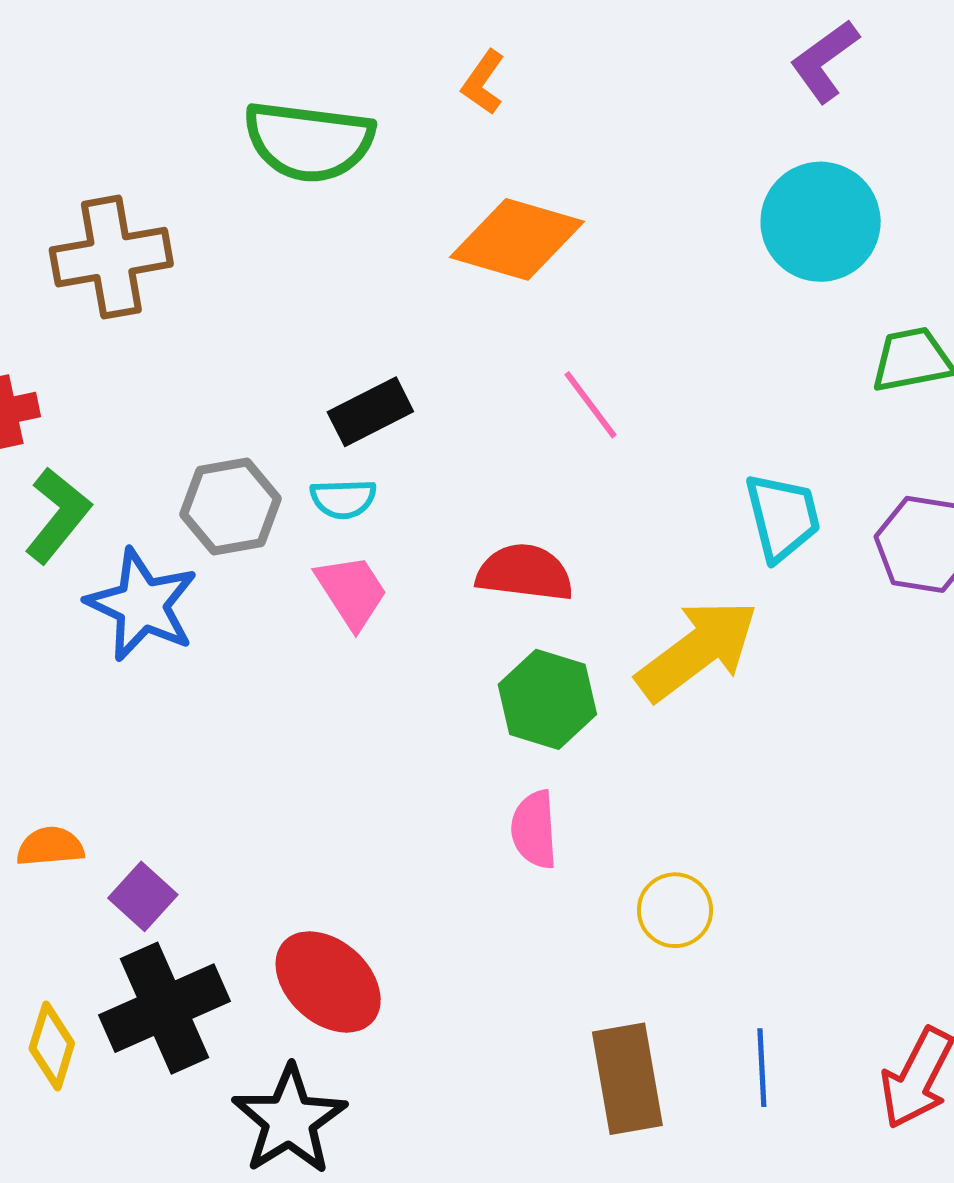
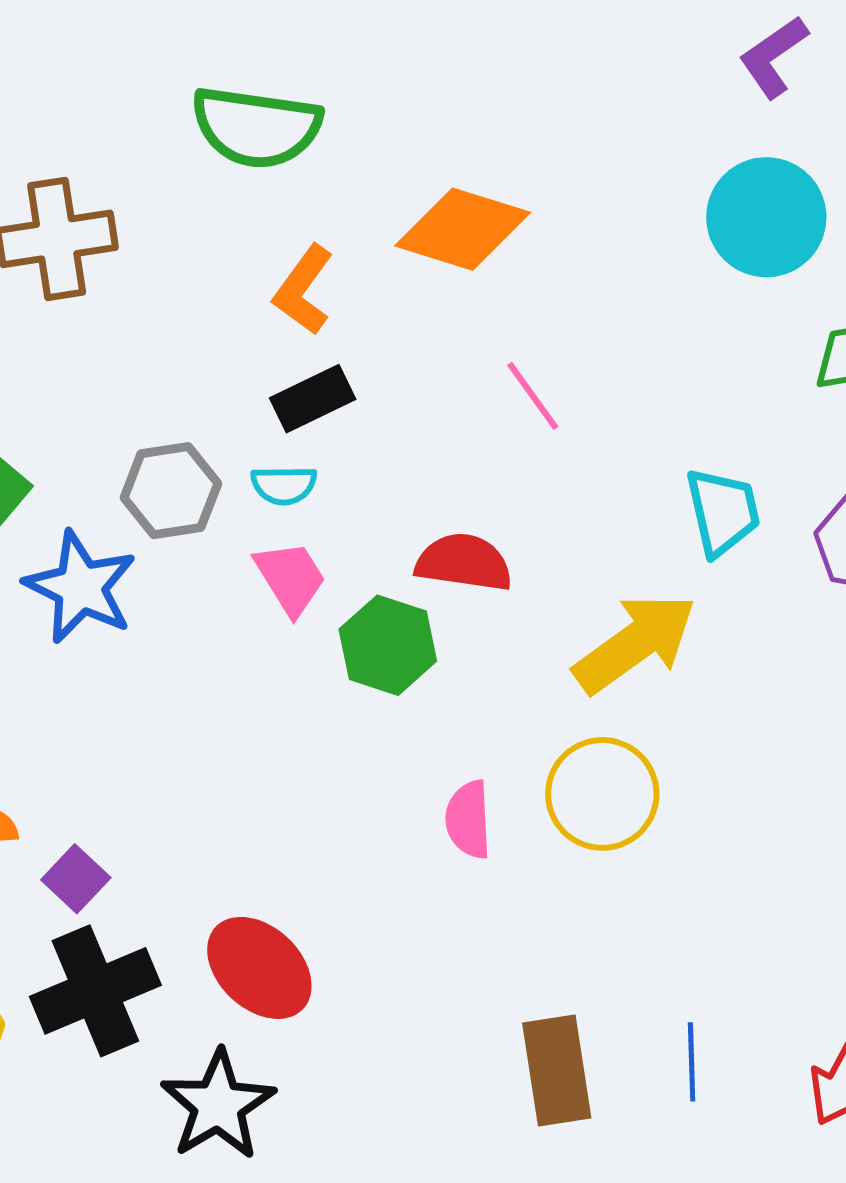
orange L-shape: (483, 82) -> (303, 290), moved, size x1.4
green hexagon: (547, 699) -> (388, 645), moved
yellow circle: (675, 910) -> (602, 794), moved, size x1.5

